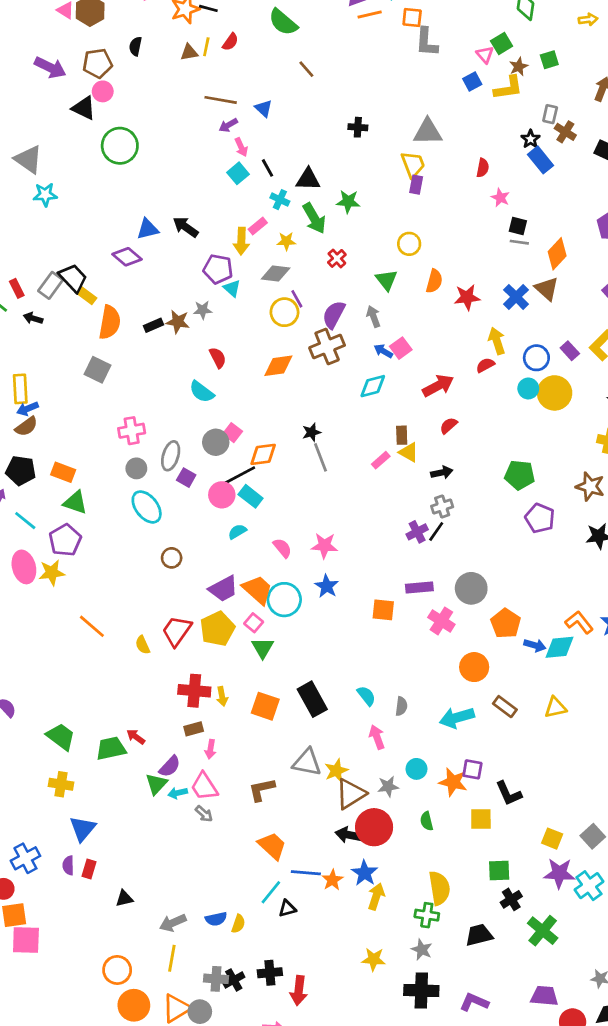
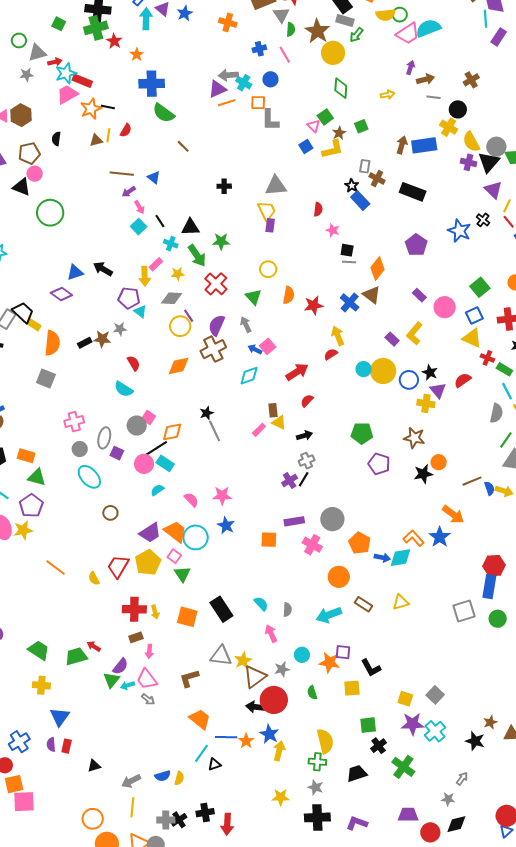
red cross: (337, 258) -> (216, 284), size x1.6
blue circle: (536, 358) -> (409, 380), moved

